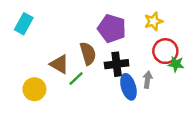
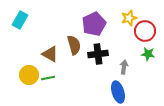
purple pentagon: (112, 28) -> (94, 24), turned 30
red circle: (165, 51) -> (145, 31), moved
green line: (76, 78) -> (48, 78), moved, turned 32
blue ellipse: (128, 87) -> (118, 92), moved

